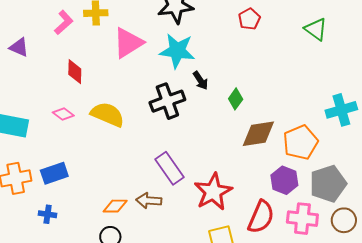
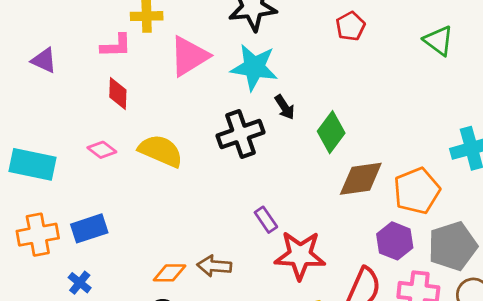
pink L-shape: (64, 22) -> (116, 46), moved, turned 40
green diamond: (236, 99) -> (331, 132), size x1.4
purple rectangle: (169, 168) -> (266, 220), moved, size x0.6
red star: (213, 192) -> (300, 255), turned 30
blue cross: (48, 214) -> (80, 283), turned 30

